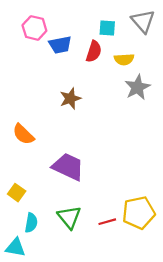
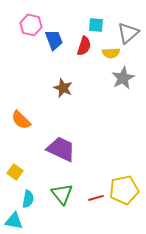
gray triangle: (143, 21) -> (128, 33), moved, turned 30
blue trapezoid: (60, 45) -> (54, 40), turned -100
brown star: (70, 99) -> (63, 88), turned -30

